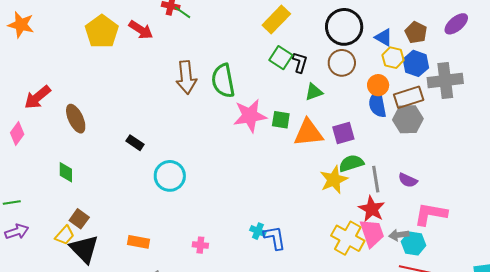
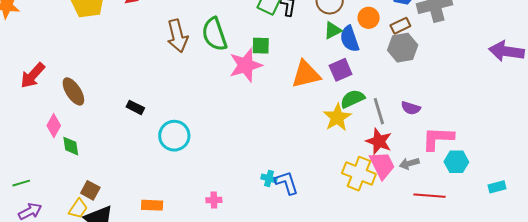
green triangle: (314, 92) -> (333, 30), moved
brown rectangle: (409, 97) -> (400, 26), size x0.7
blue semicircle: (377, 104) -> (350, 39), moved
green square: (281, 120) -> (261, 46), moved
pink diamond: (17, 134) -> (54, 126), moved
cyan hexagon: (414, 243) -> (456, 162), moved

